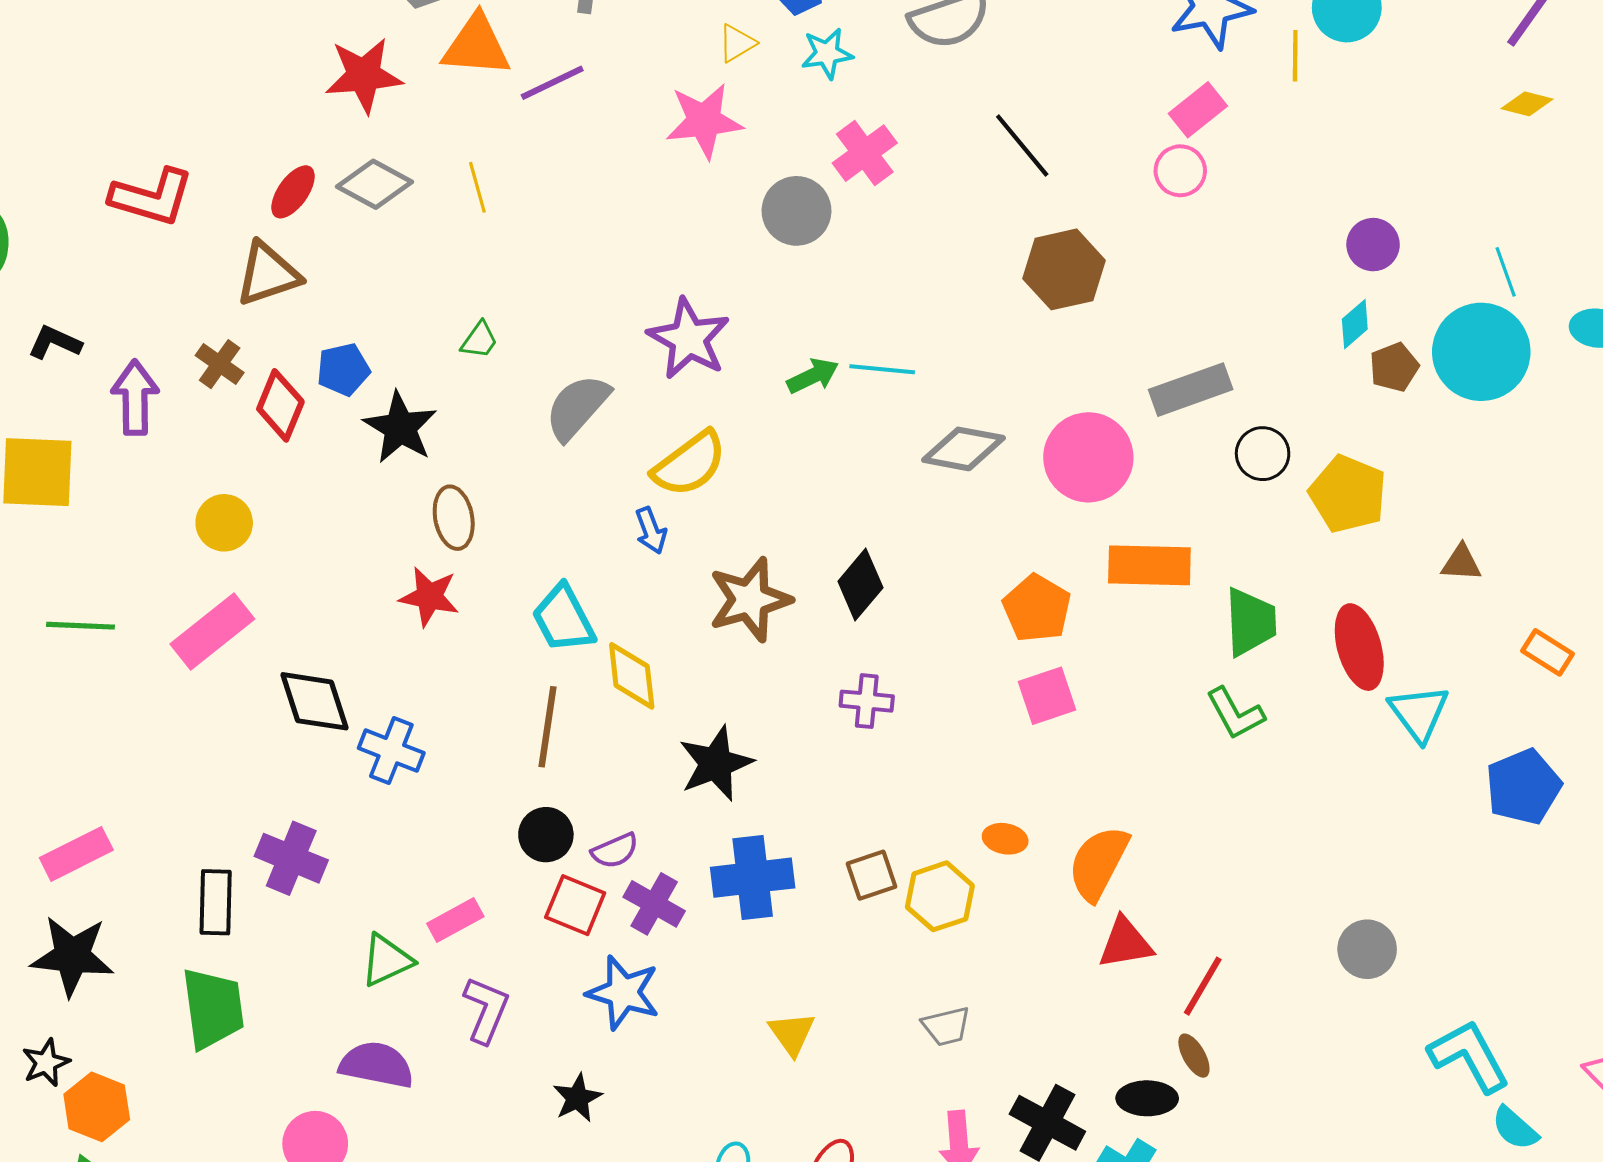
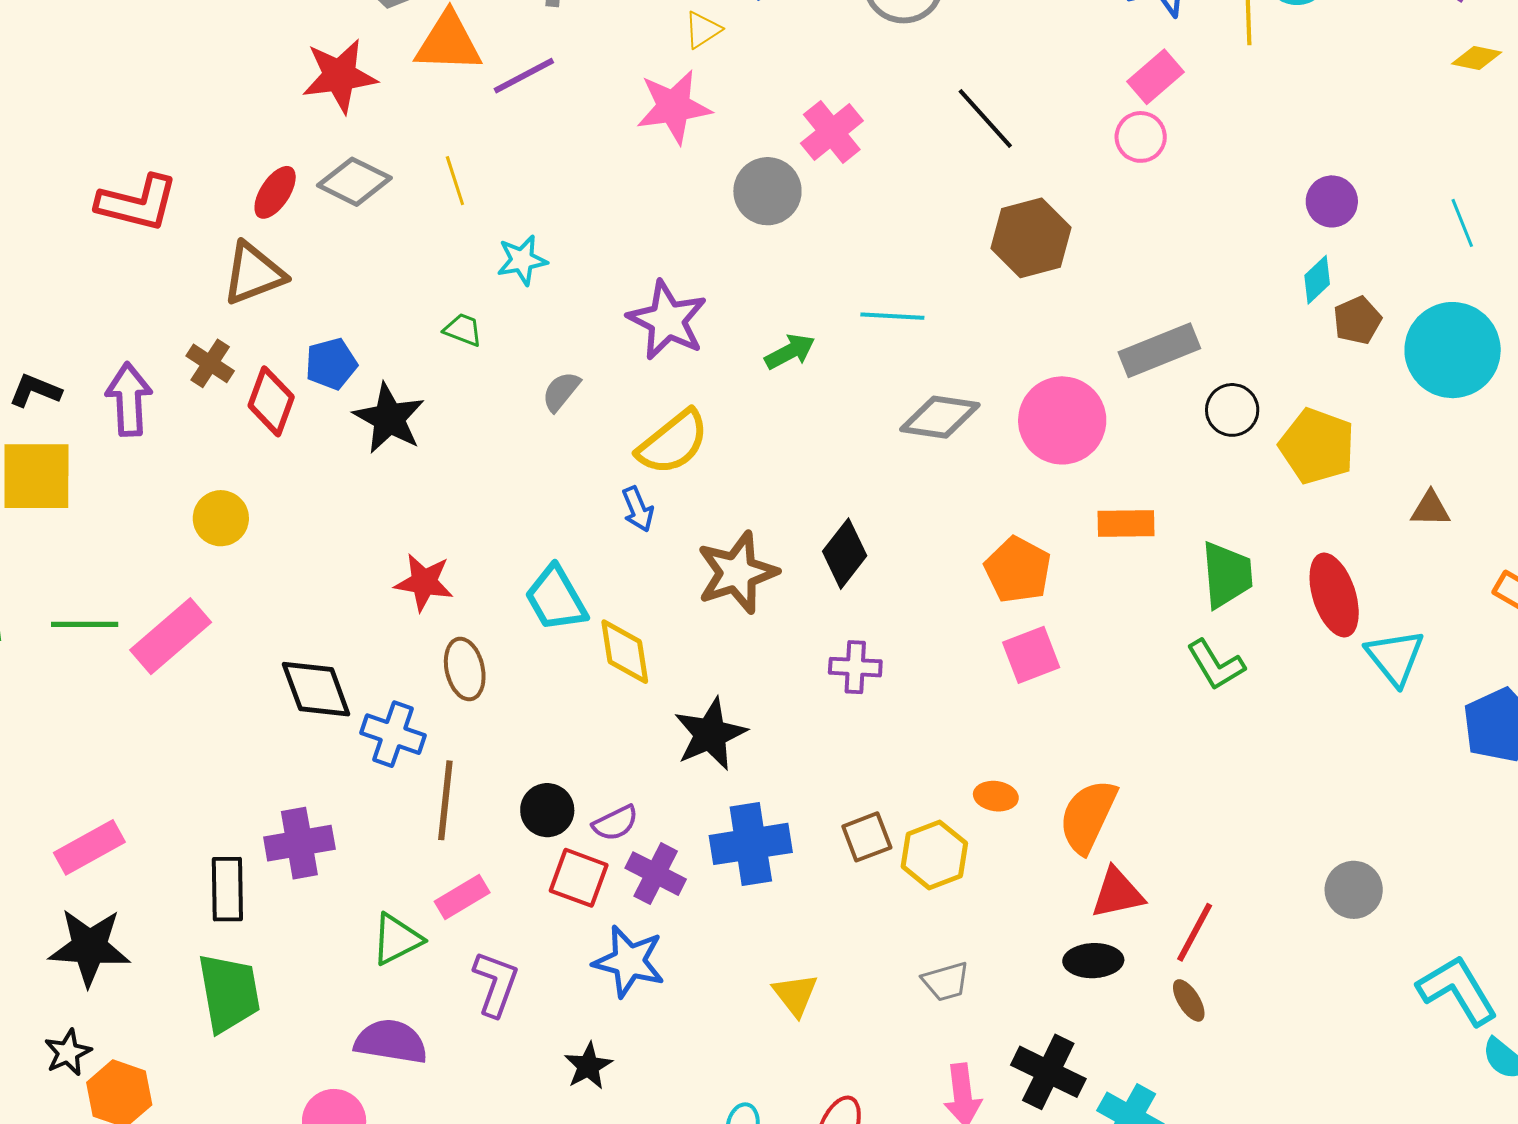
cyan star: (827, 53) -> (522, 260), moved
green trapezoid: (479, 340) -> (463, 330), turned -102
black L-shape: (55, 342) -> (35, 391), moved
cyan circle: (1481, 352) -> (1453, 350), moved
cyan line: (882, 369) -> (892, 316), moved
gray semicircle: (577, 407) -> (561, 391), size x0.6
brown ellipse: (454, 518) -> (465, 669), moved
orange rectangle: (1149, 565) -> (1126, 524), size x0.7
pink rectangle: (212, 632) -> (171, 636), moved
brown line: (548, 727) -> (445, 800), moved
purple cross: (291, 858) -> (299, 843), turned -30
black ellipse: (1147, 1098) -> (1093, 961), moved

